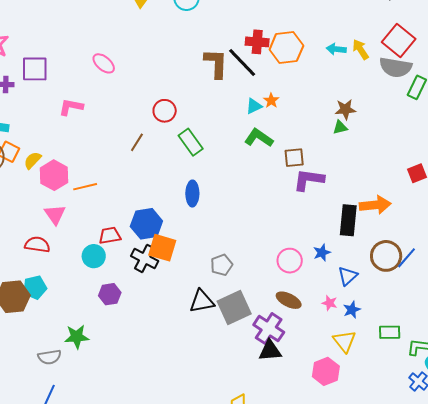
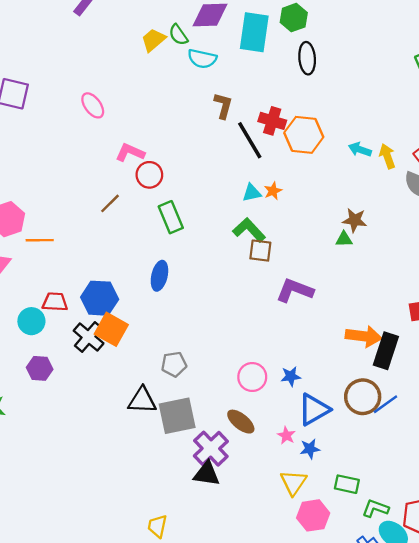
brown L-shape: (216, 63) -> (223, 106), moved, size x0.7
pink L-shape: (71, 107) -> (130, 152), moved
brown square: (294, 158) -> (260, 251), moved
black rectangle: (348, 220) -> (386, 351), moved
blue triangle: (348, 276) -> (314, 409), size x1.4
pink hexagon: (326, 371) -> (313, 515), moved

